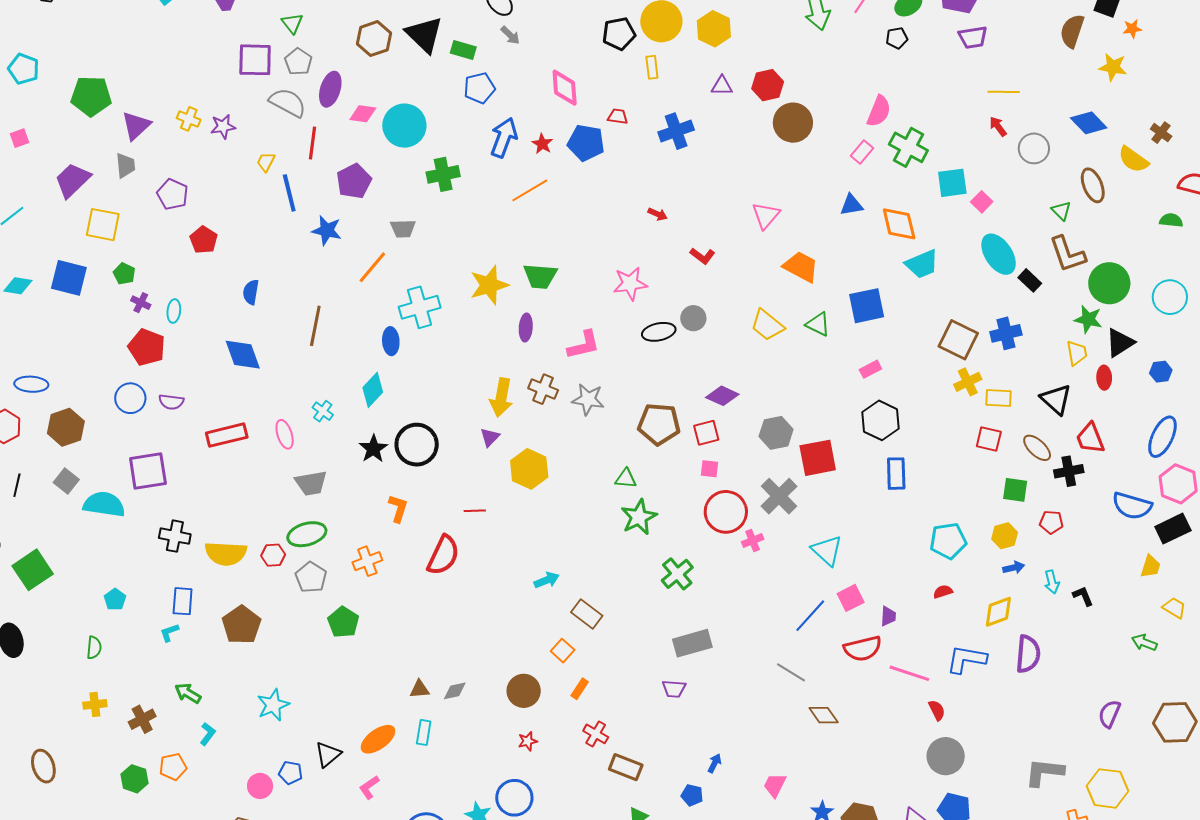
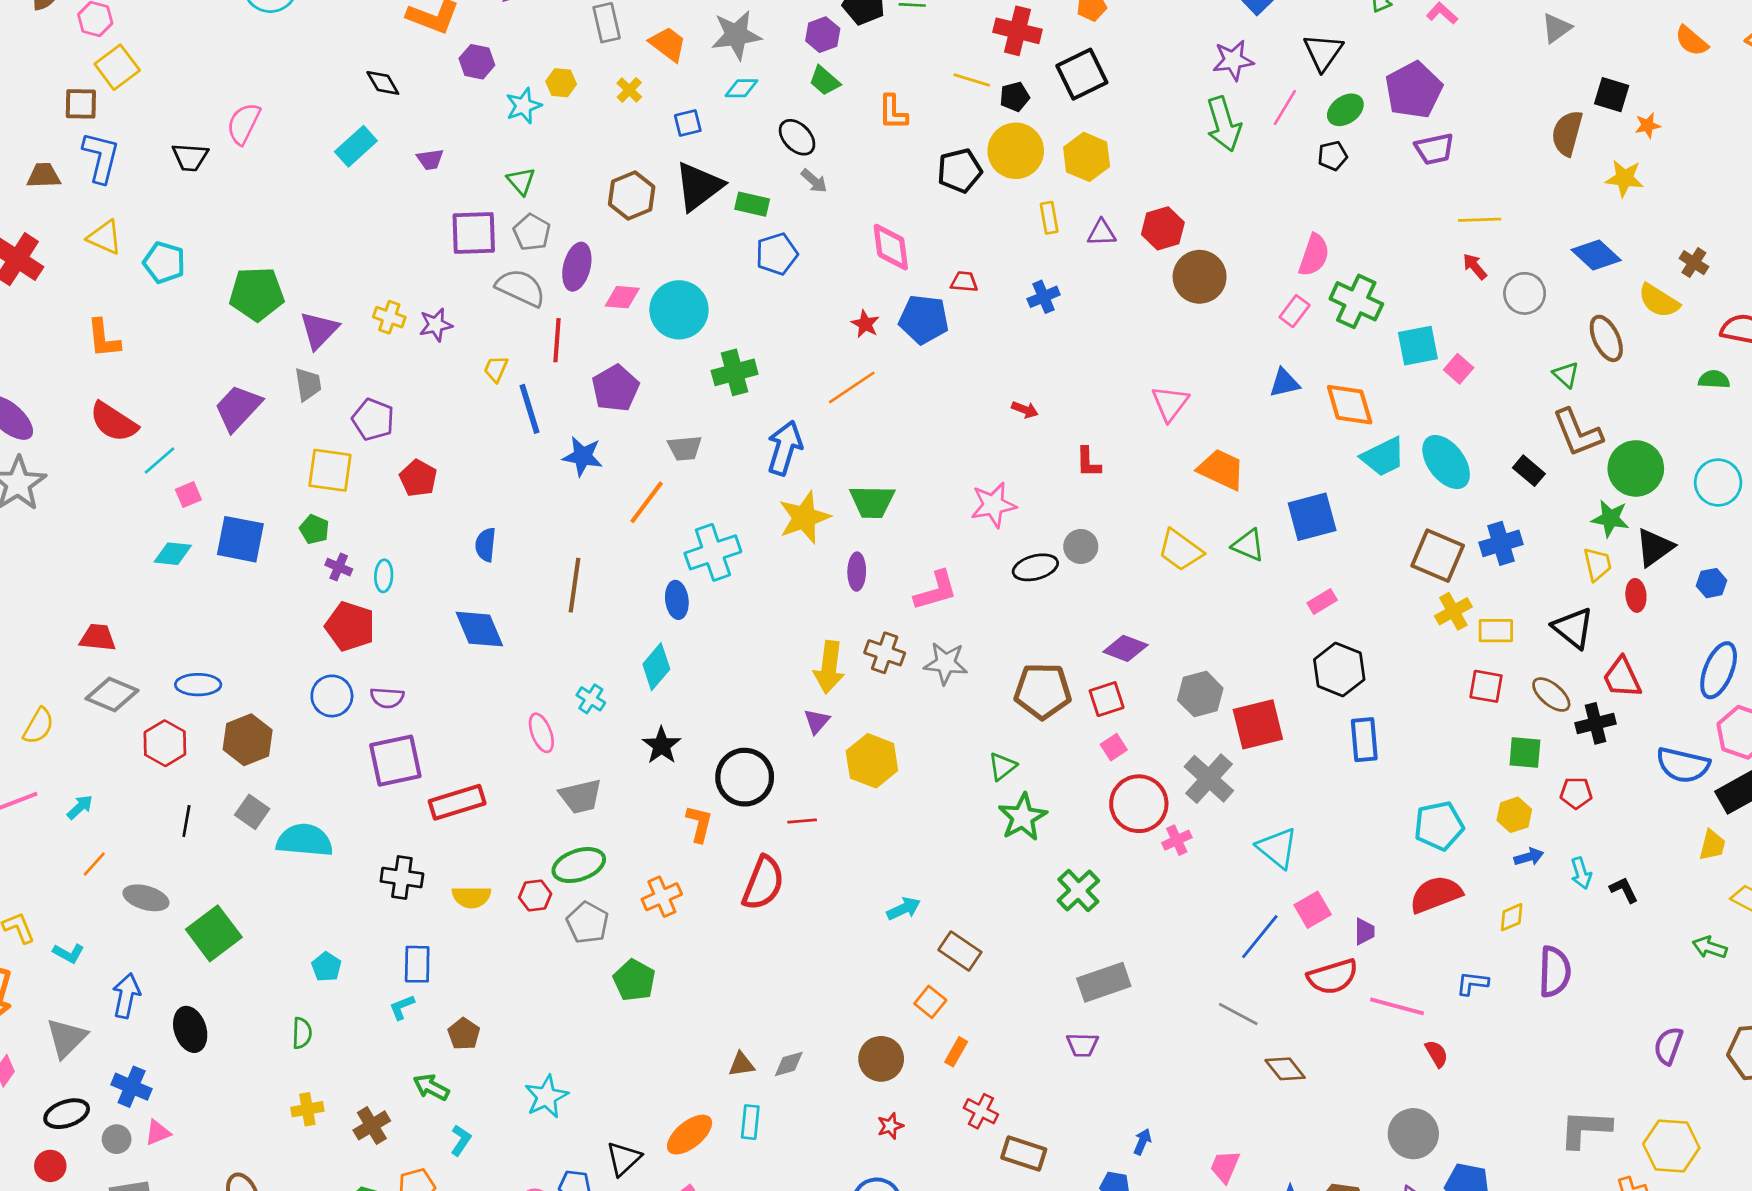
black triangle: (424, 35) -> (699, 186), turned 42
yellow rectangle: (652, 67) -> (1049, 218), moved
blue cross: (676, 131) -> (1044, 297), size x0.7
pink square: (19, 138) -> (188, 495), moved
blue arrow: (504, 138) -> (785, 448), moved
yellow square: (103, 225) -> (330, 470), moved
cyan ellipse: (999, 254) -> (1446, 462), moved
red L-shape: (702, 256) -> (1088, 462), turned 55
red rectangle: (227, 435) -> (457, 802), moved
black circle: (417, 445) -> (745, 777), moved
pink square: (710, 469) -> (1114, 747), turned -36
purple square: (148, 471) -> (395, 761), moved
green triangle: (626, 478) -> (1002, 766), turned -40
yellow semicircle: (226, 553) -> (471, 897), size x0.7
red semicircle: (943, 592) -> (1436, 894), size x2.0
yellow diamond: (998, 612) -> (1512, 917), size x0.7
brown pentagon: (242, 625) -> (464, 1034), moved, size x0.6
blue L-shape: (966, 659) -> (1472, 983), size x0.6
gray circle: (946, 756) -> (1413, 1134), moved

